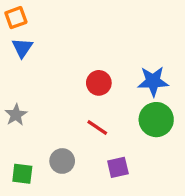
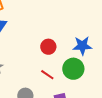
green circle: (156, 120) -> (73, 69), moved

